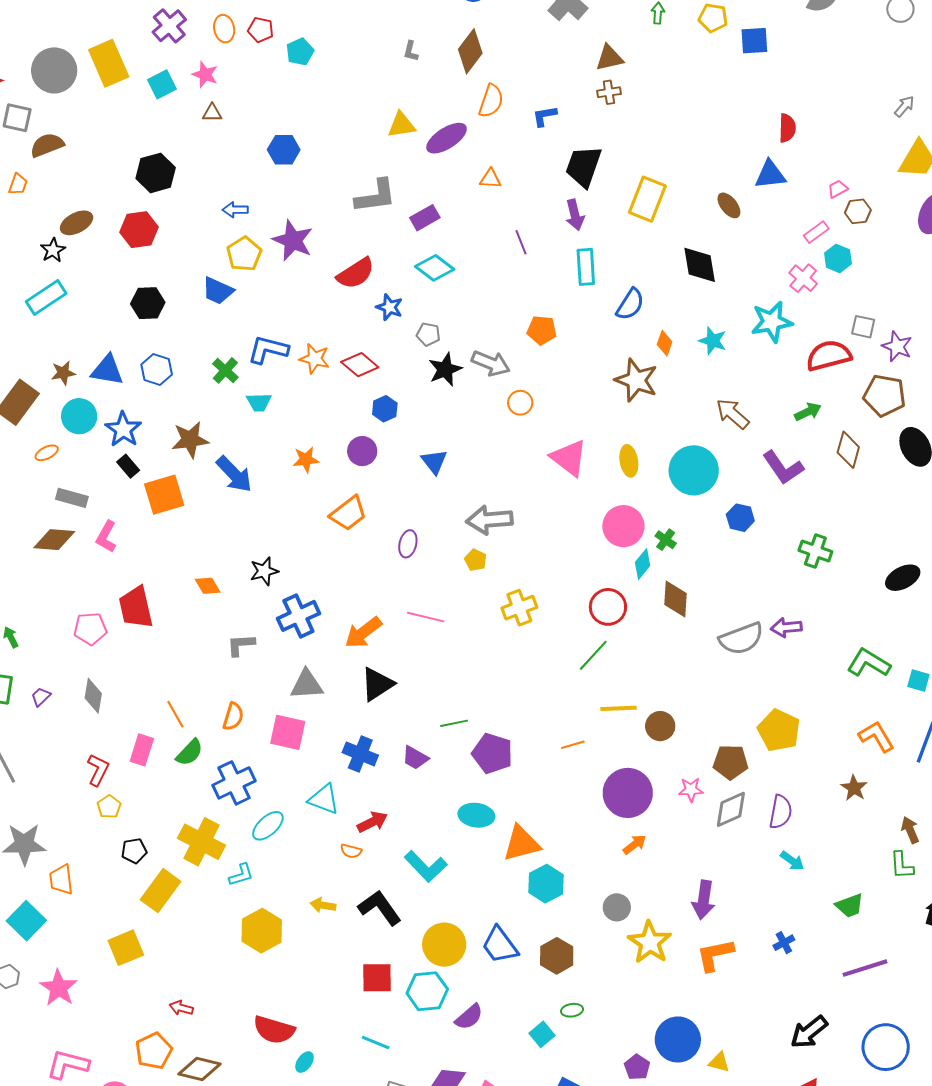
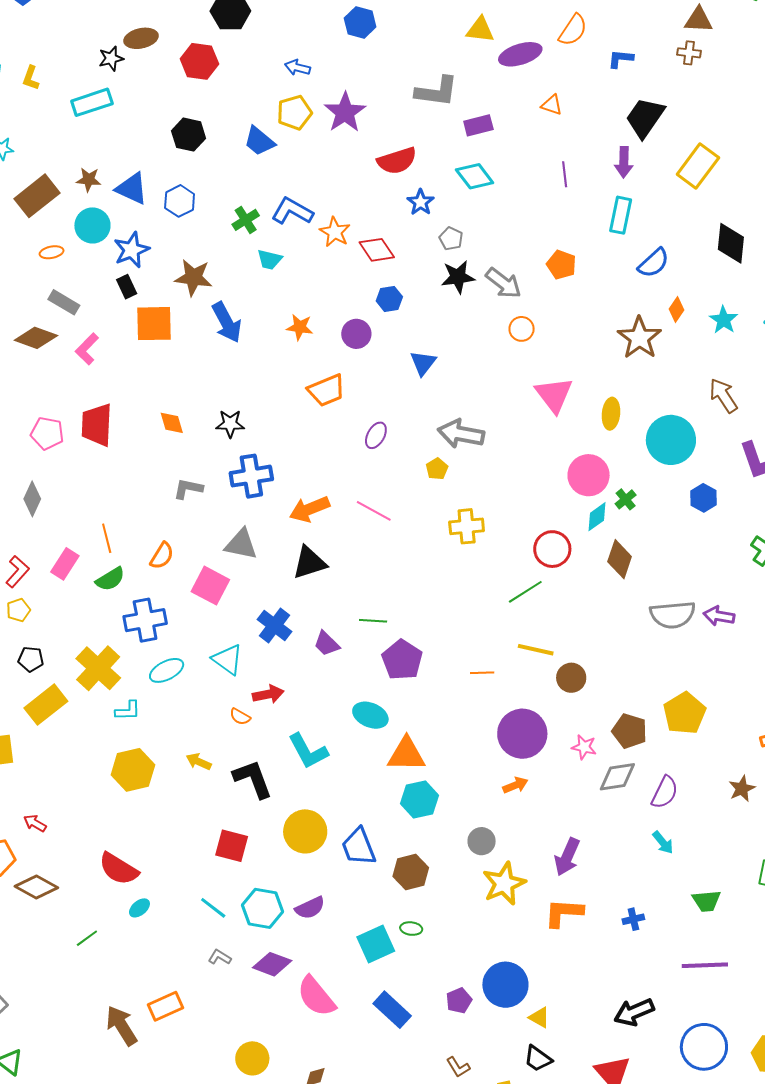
cyan hexagon: (427, 991) -> (263, 908), moved
cyan square: (542, 1034) -> (376, 944), size x1.5

